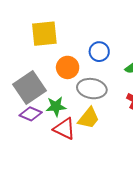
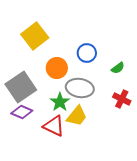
yellow square: (44, 34) -> (35, 36), turned -32
green star: (56, 106) -> (60, 102), moved, turned -30

